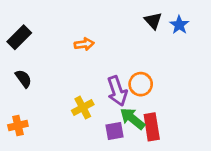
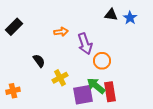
black triangle: (153, 21) -> (111, 15), turned -40
black semicircle: (23, 79) -> (39, 61), moved
purple arrow: (117, 91) -> (85, 44), moved
purple square: (114, 131) -> (83, 95), size x1.5

